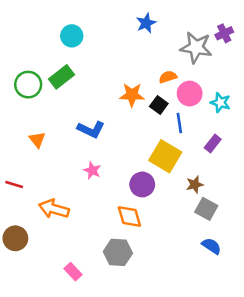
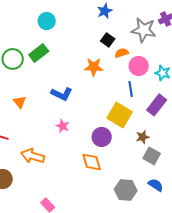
black square: (159, 105) -> (108, 40), moved
purple rectangle: (213, 143) -> (157, 105), size x1.5
gray hexagon: (118, 252) -> (126, 190), moved

